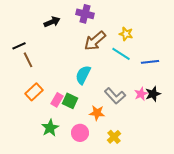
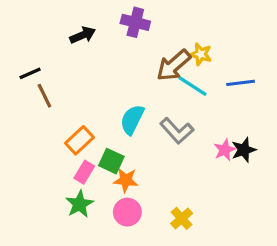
brown arrow: (95, 41) -> (174, 65), moved
blue line: (150, 62) -> (241, 83), moved
orange rectangle: (34, 92) -> (79, 140), moved
gray L-shape: (115, 96) -> (177, 131), moved
pink rectangle: (57, 100) -> (84, 172), moved
orange star: (97, 113) -> (126, 180), moved

